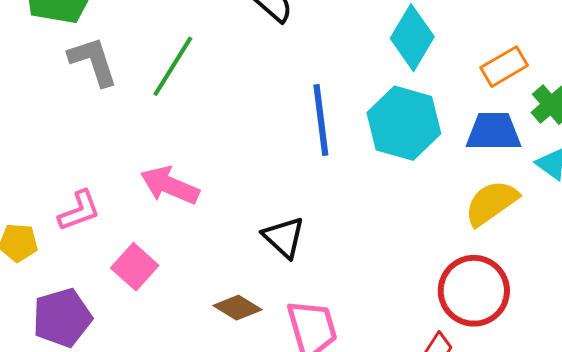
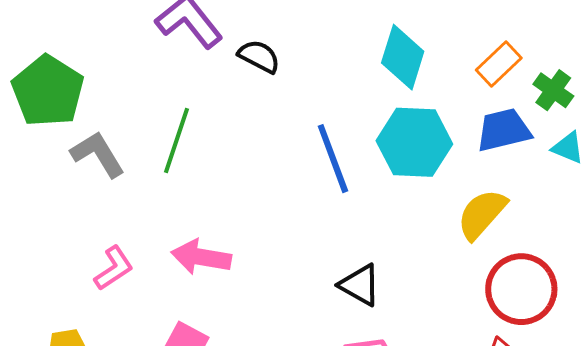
yellow semicircle: (491, 203) -> (482, 214), moved
pink L-shape: (79, 211) -> (114, 268), moved
black triangle: (284, 237) -> (360, 285), moved

